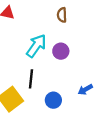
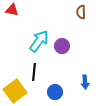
brown semicircle: (62, 15) -> (81, 12), moved
blue arrow: (85, 89) -> (85, 82), turned -64

